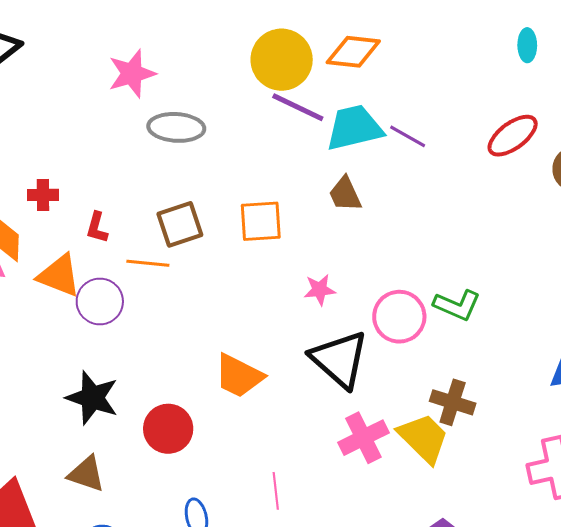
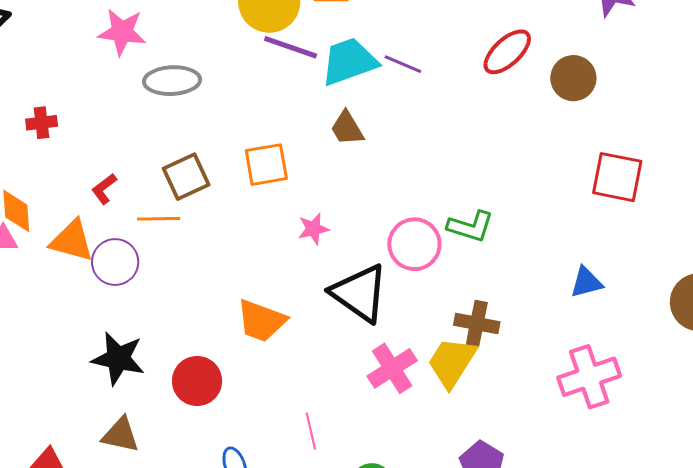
pink star: (132, 74) -> (122, 32), turned 30
red cross: (43, 195) -> (42, 123), moved
red L-shape: (97, 228) -> (104, 189), turned 44
pink star: (320, 290) -> (313, 229), moved
yellow trapezoid: (423, 438) -> (452, 362), turned -96

